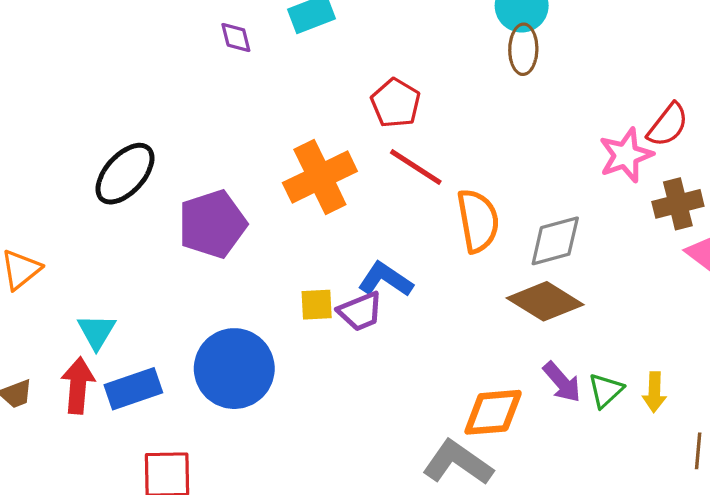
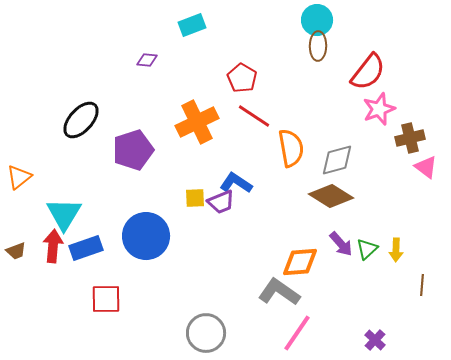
purple diamond: (236, 38) -> (147, 60), moved, turned -70
red semicircle: (668, 125) -> (368, 72), moved, size x1.4
cyan triangle: (96, 332) -> (64, 214), size x1.5

